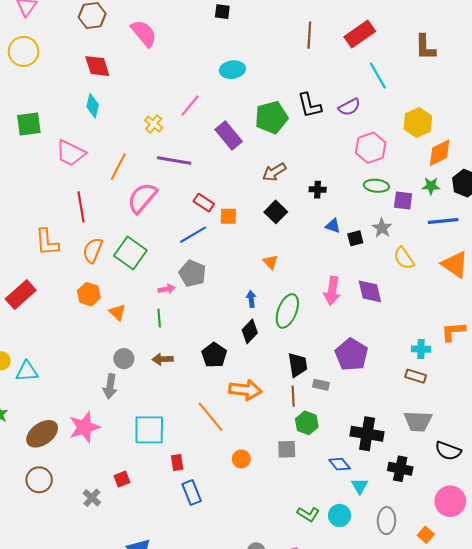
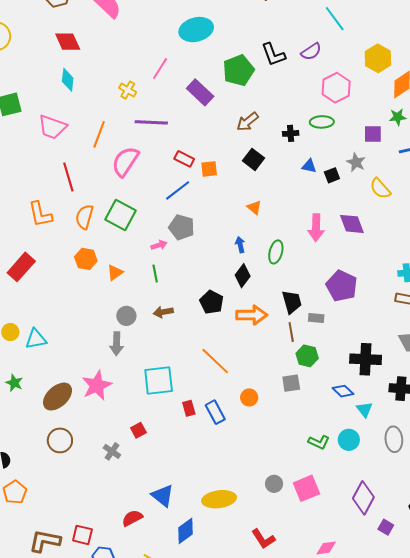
cyan ellipse: (232, 70) -> (196, 30), size x1.4
green ellipse: (376, 186) -> (322, 122), moved
green ellipse: (287, 311) -> (276, 252), size x0.7
orange triangle: (117, 312) -> (115, 273), turned 48
orange arrow: (245, 390) -> (252, 315), moved
blue rectangle: (192, 492) -> (215, 412), moved

